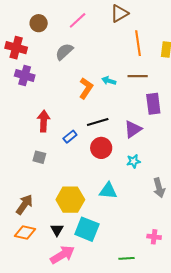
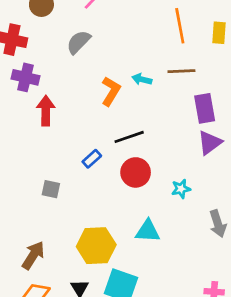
red arrow: (44, 121) -> (46, 111), moved
purple triangle: (133, 129) -> (210, 143), moved

